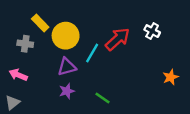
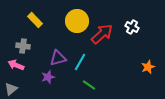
yellow circle: (66, 36) -> (77, 21), moved
gray cross: (25, 44) -> (23, 46), moved
cyan line: (92, 53) -> (80, 62), moved
purple star: (67, 91) -> (48, 77), moved

